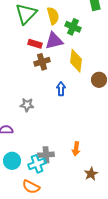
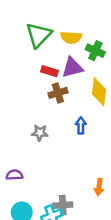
yellow semicircle: (53, 16) -> (71, 37), turned 108
gray star: (27, 105) -> (40, 133), moved
orange arrow: (76, 149) -> (99, 187), moved

